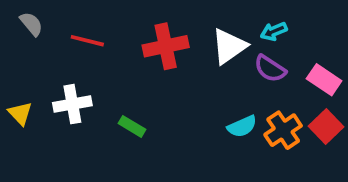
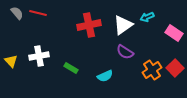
red line: (87, 41) -> (38, 13), moved
purple semicircle: (270, 69) -> (125, 52), moved
pink rectangle: (324, 80) -> (174, 33), moved
cyan semicircle: (242, 126) -> (105, 76), moved

